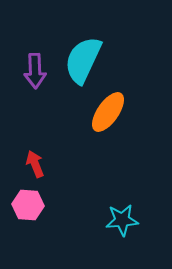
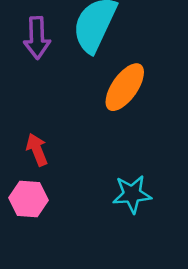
cyan star: (122, 220) -> (132, 194), moved

